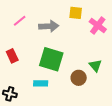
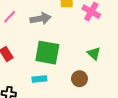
brown circle: (79, 78) -> (79, 79), moved

